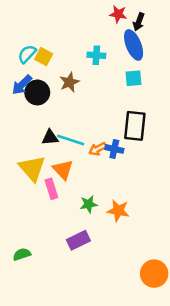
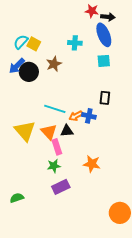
black arrow: (139, 22) -> (108, 17), turned -104
black rectangle: (135, 126) -> (105, 98), size x0.6
black triangle: (50, 137) -> (67, 131), moved
pink rectangle: (51, 189) -> (57, 147), moved
green star: (89, 204) -> (54, 166), moved

